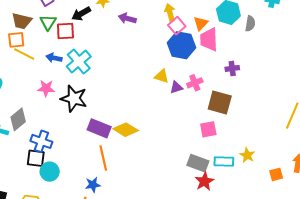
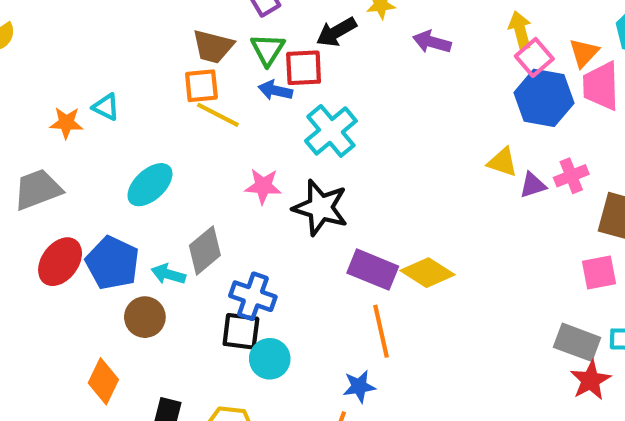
blue arrow: (54, 58) -> (275, 90), moved

